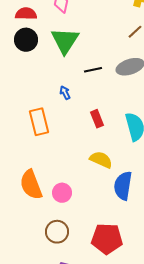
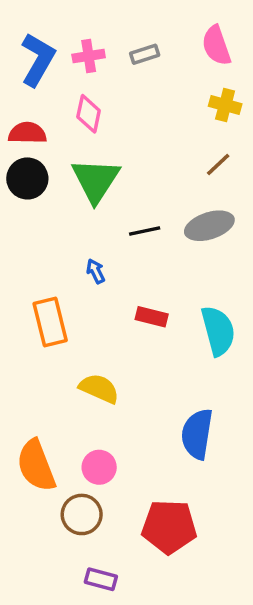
red rectangle: (97, 119) -> (152, 317), turned -54
yellow semicircle: (101, 160) -> (99, 388), moved
orange semicircle: (31, 185) -> (36, 465), moved
pink circle: (62, 193) -> (99, 467), moved

